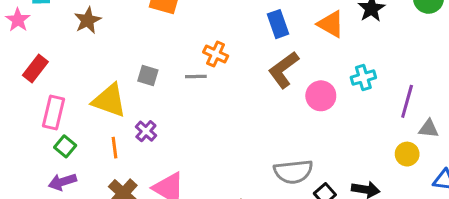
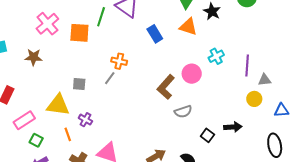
brown star: (88, 20) -> (33, 57), turned -30
brown L-shape: (284, 70) -> (166, 87), moved
gray line: (196, 76) -> (110, 78), turned -40
pink rectangle: (54, 113) -> (24, 120), turned 55
gray semicircle: (293, 172) -> (183, 112), moved, size x0.7

